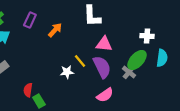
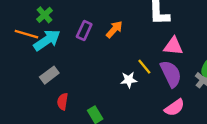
purple rectangle: (30, 20) -> (84, 31), moved
red semicircle: (28, 90) -> (63, 102), moved

